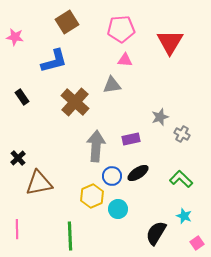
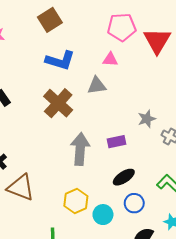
pink pentagon: (121, 29) -> (122, 27), moved
blue L-shape: (54, 61) -> (60, 60), moved, turned 32
blue circle: (112, 176) -> (134, 203), moved
brown triangle: (39, 183) -> (21, 188), turned 32

